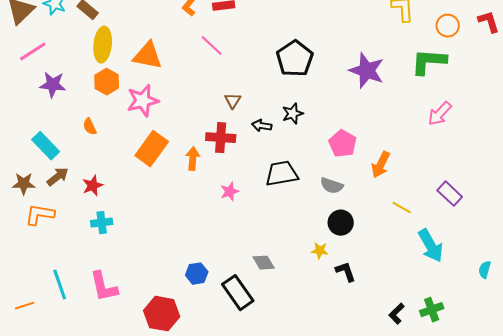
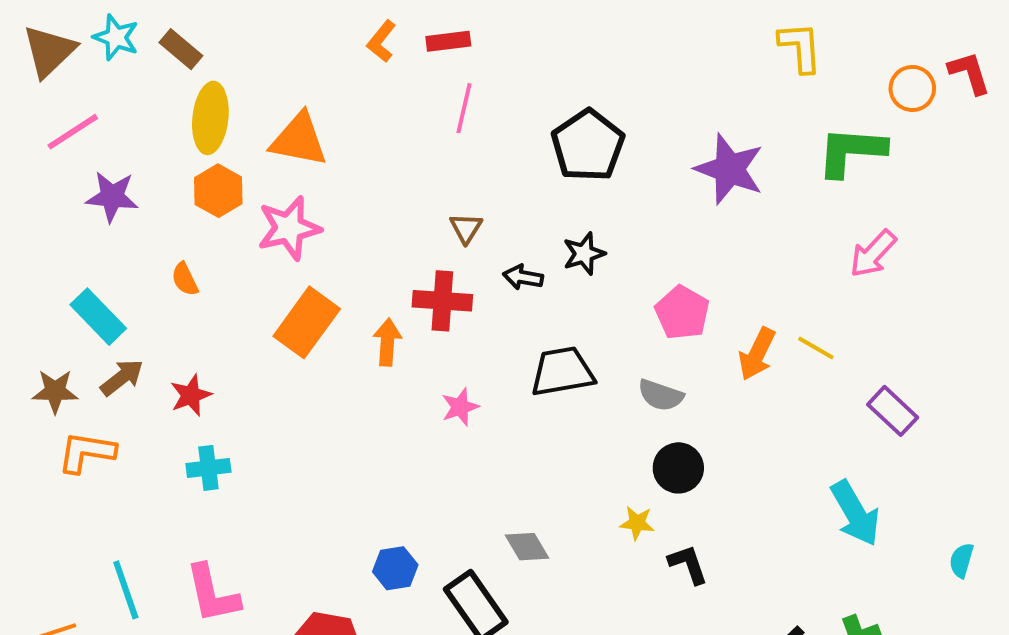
orange circle: (448, 26) -> (912, 88), moved
pink line: (212, 46) -> (464, 108), moved, turned 60
yellow line: (402, 208) -> (816, 348), moved

